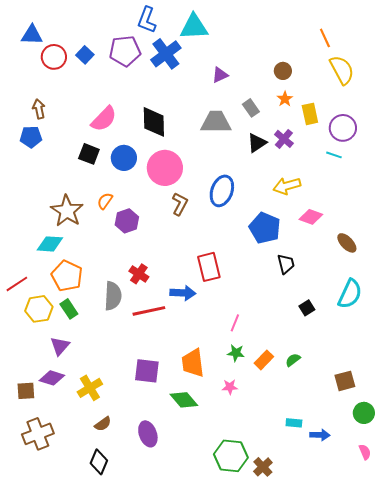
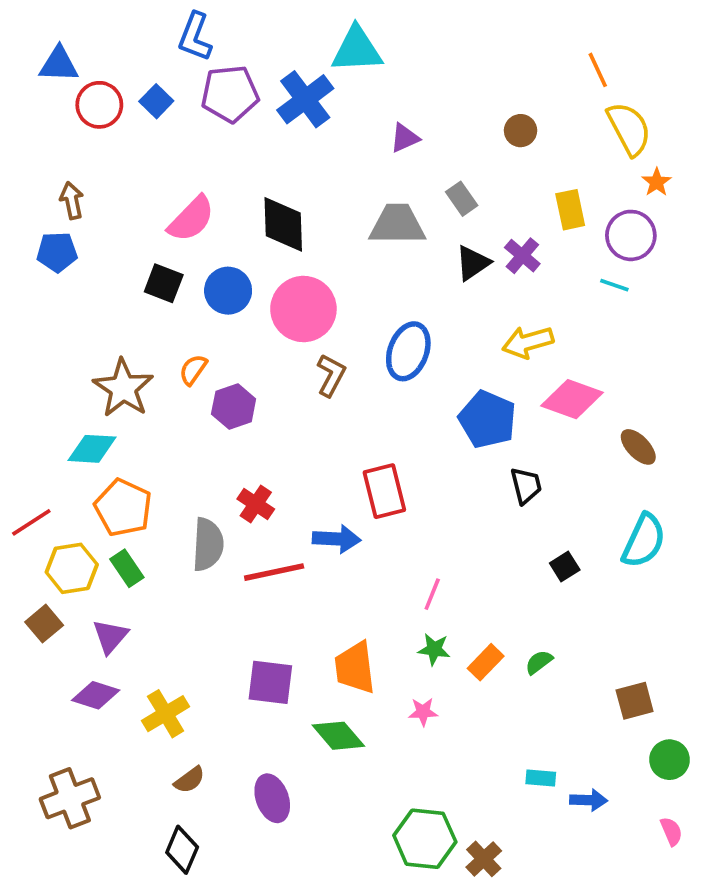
blue L-shape: (147, 20) -> (195, 37), moved
orange star: (285, 99) -> (657, 182), moved
pink diamond: (311, 217) -> (572, 399), size x1.4
brown square: (26, 391) -> (44, 624), moved, turned -36

